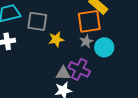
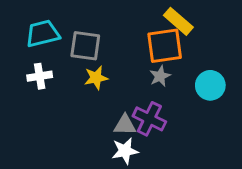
yellow star: (56, 39) -> (96, 78), moved
cyan circle: (104, 47) -> (210, 85), moved

